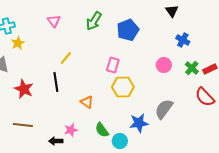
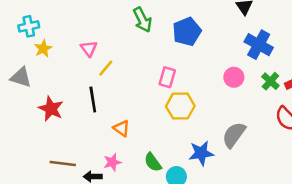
pink triangle: (54, 21) -> (89, 49), moved
green arrow: (94, 21) -> (142, 20), turned -60
blue cross: (183, 40) -> (259, 45), size x1.5
orange triangle: (87, 102) -> (122, 128), moved
brown line: (23, 125) -> (63, 164), moved

